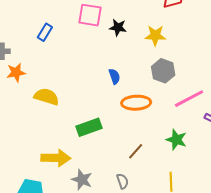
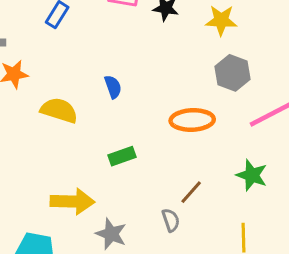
blue semicircle: (114, 76) -> (113, 87), moved
green rectangle: (89, 127) -> (122, 156), size x0.7
gray semicircle: (123, 181) -> (171, 220), moved

